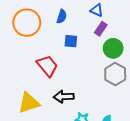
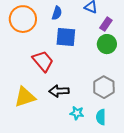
purple rectangle: (101, 29) -> (106, 24), moved
blue square: (71, 41) -> (66, 37), size x1.5
gray hexagon: (115, 74) -> (104, 87), moved

